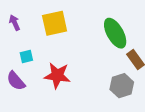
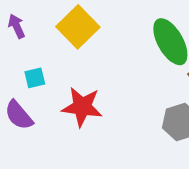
yellow square: (55, 23) -> (78, 27), turned -32

